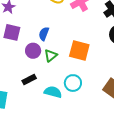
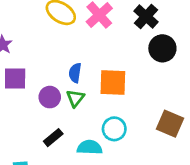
blue semicircle: (44, 34) -> (75, 73), moved

